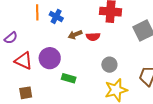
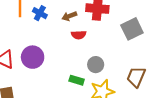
brown arrow: (75, 35) -> (69, 16), moved
green rectangle: (69, 78) -> (77, 80), moved

